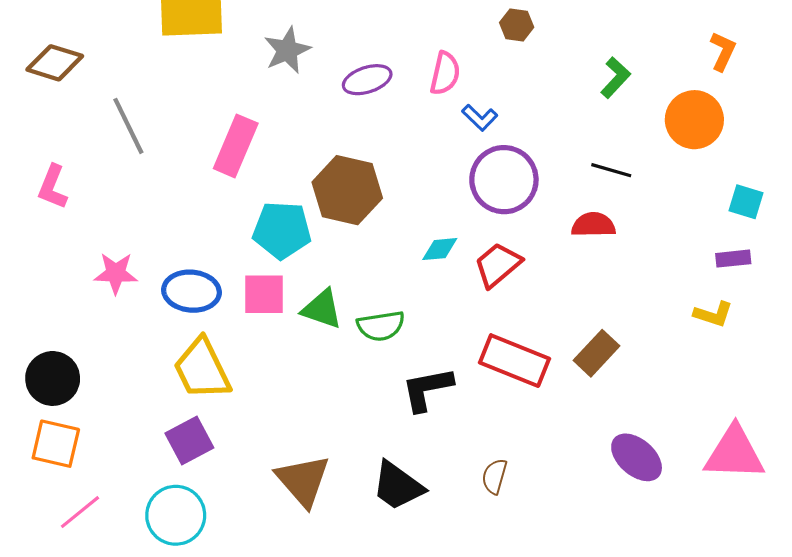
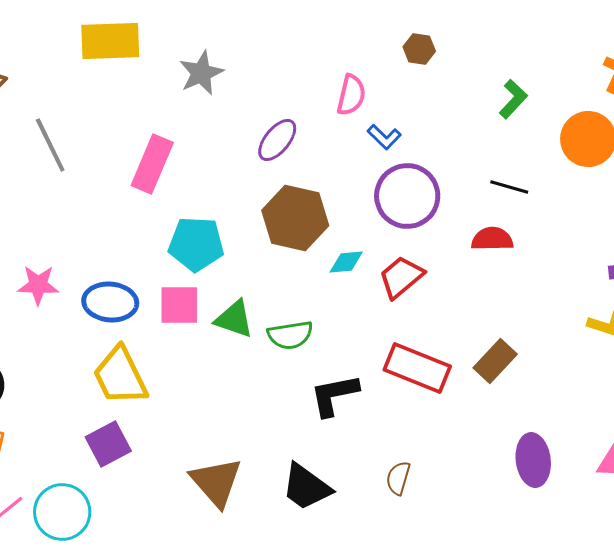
purple ellipse: (367, 80) -> (277, 140), moved, turned -33
brown hexagon: (347, 190) -> (295, 218), moved
purple ellipse: (637, 457) -> (533, 460), turned 42
cyan circle: (176, 515) -> (62, 512), moved

